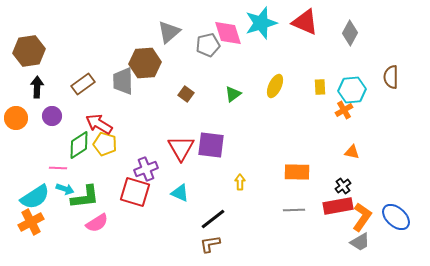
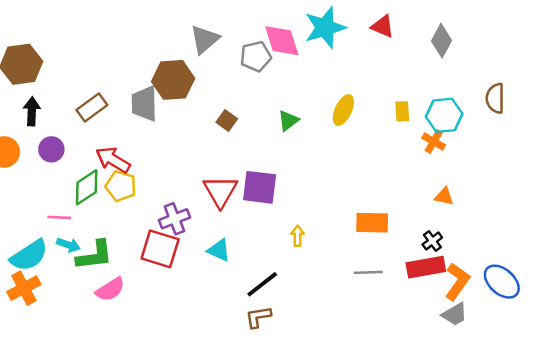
red triangle: (305, 22) -> (383, 26), size x0.7
orange cross: (344, 110) -> (434, 141), turned -30

